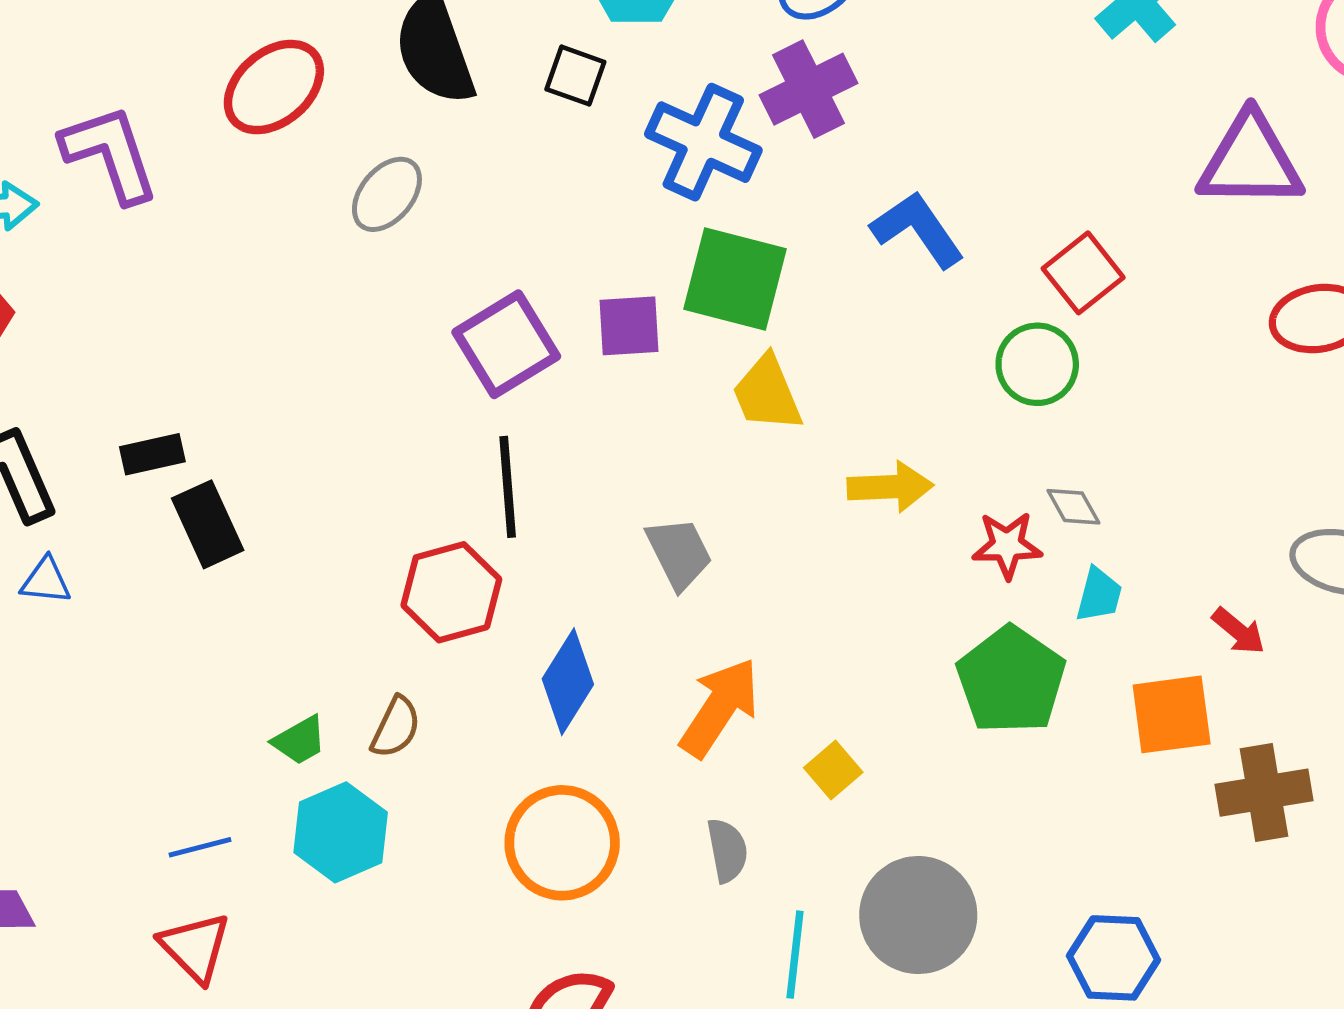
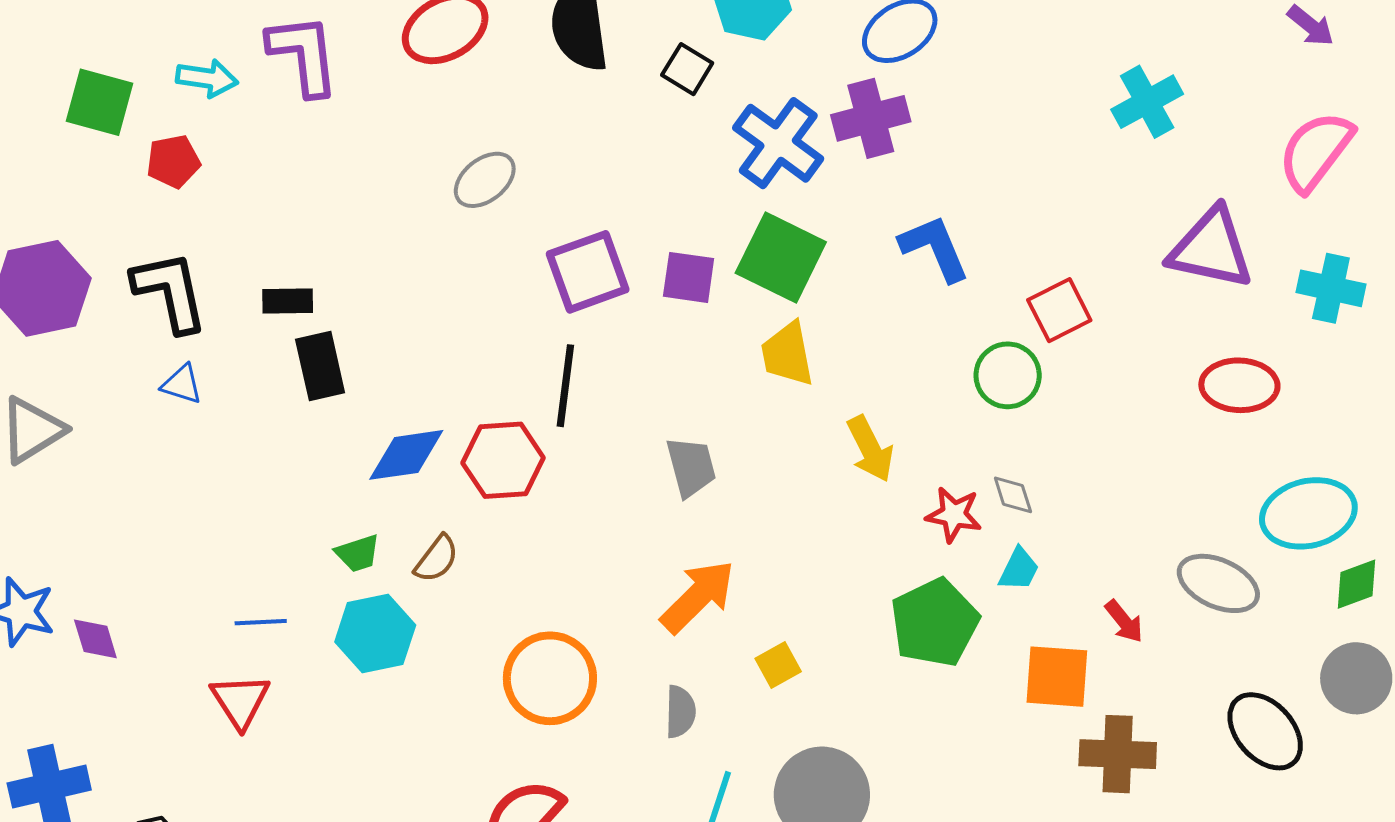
gray ellipse: (387, 194) -> (485, 180), moved
yellow arrow: (890, 487) -> (870, 449), turned 54
blue diamond: (568, 682) -> (406, 455), moved, turned 38

